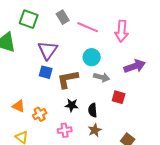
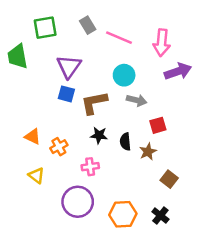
green square: (29, 19) -> (45, 28), turned -30
purple arrow: (135, 66) -> (178, 71), moved
red square: (119, 97) -> (158, 125), turned -32
brown star: (95, 130) -> (148, 152), moved

